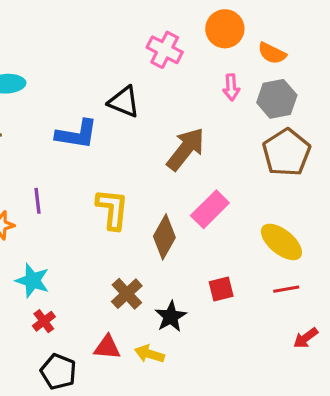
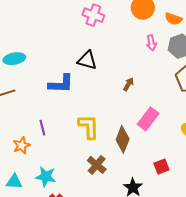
pink cross: (165, 50) -> (93, 15), moved
brown arrow: (186, 149) -> (129, 84), size x0.5
brown cross: (127, 294) -> (97, 165), moved

